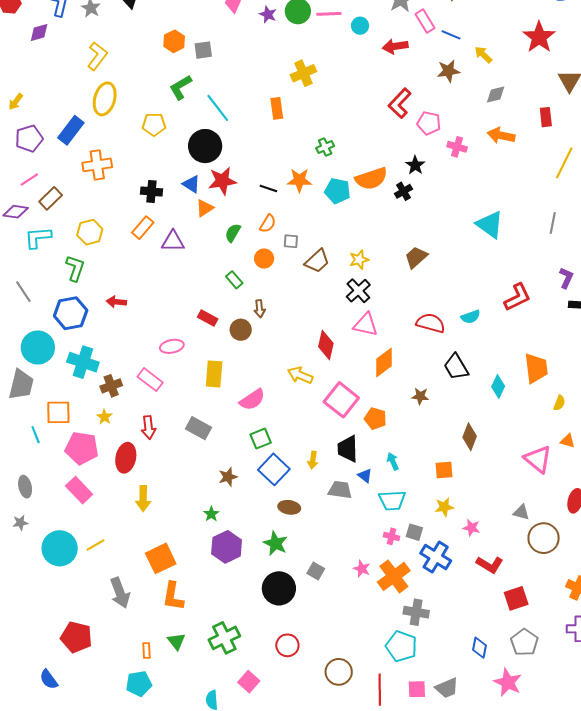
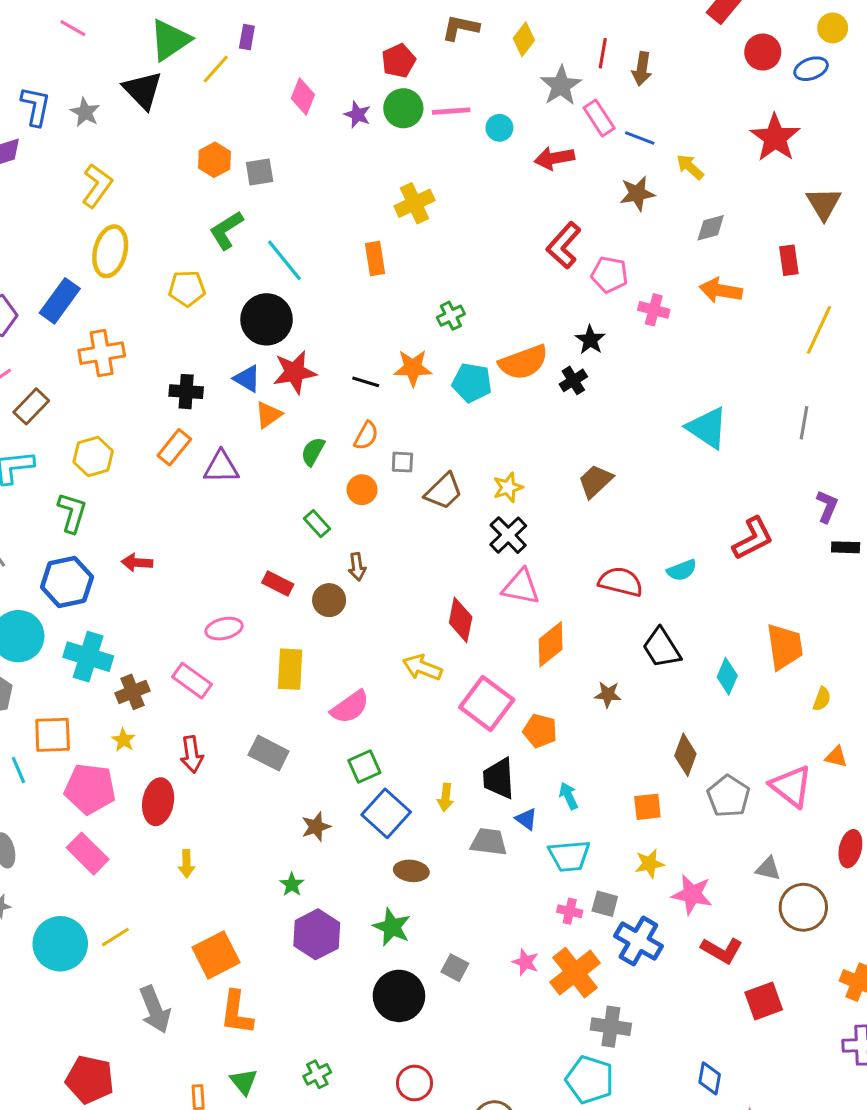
yellow arrow: (143, 499) -> (186, 864), size x0.7
pink star: (471, 528) -> (692, 894), size x1.5
green cross: (224, 638) -> (317, 1074), size x0.6
gray pentagon: (524, 642) -> (729, 796), moved

